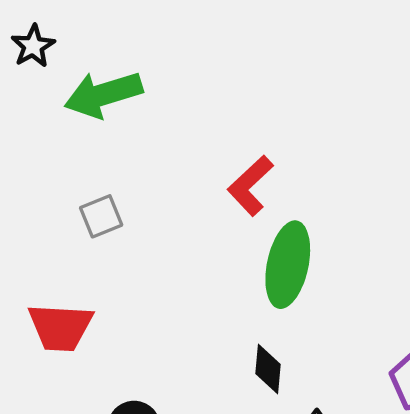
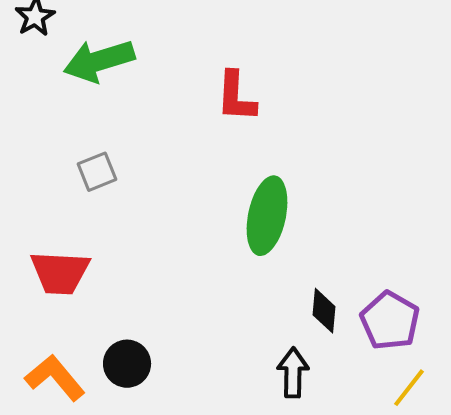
red L-shape: (250, 186) -> (236, 97), moved, turned -44
black diamond: (268, 369) -> (324, 311), moved

